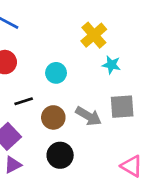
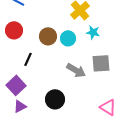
cyan circle: (56, 73) -> (68, 38), moved
black line: (24, 101) -> (28, 59), turned -48
brown circle: (53, 117) -> (48, 36), moved

